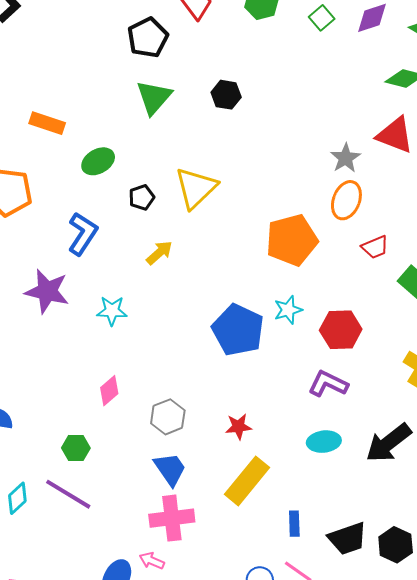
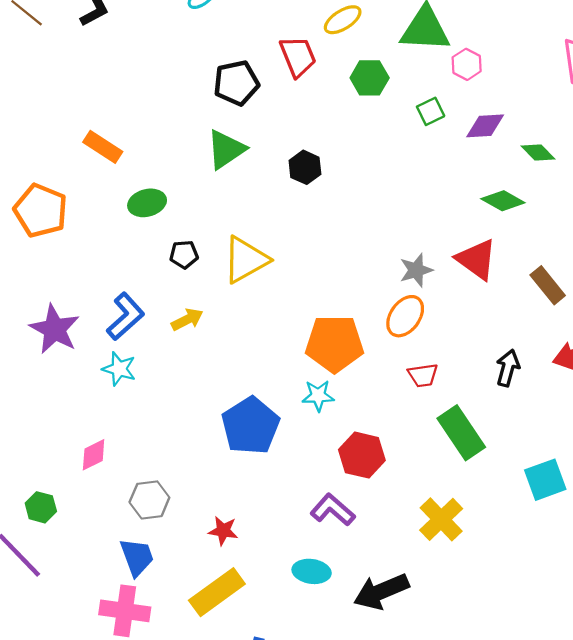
blue L-shape: (83, 234) -> (125, 316), moved
cyan star: (288, 310) -> (318, 396), moved

